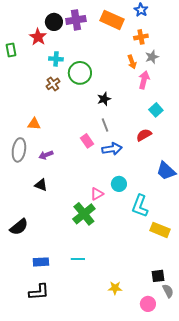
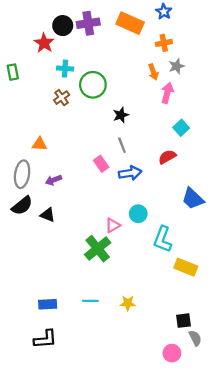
green rectangle: (11, 50) -> (13, 72), moved
black semicircle: (19, 227) -> (22, 206), moved
yellow star: (115, 288) -> (128, 303), moved

